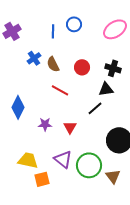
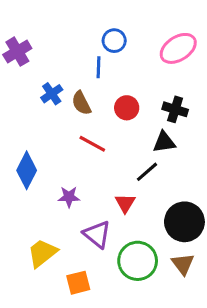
blue line: (53, 31) -> (99, 67), moved
red triangle: (70, 127) -> (125, 203), moved
purple triangle: (63, 159) -> (97, 234), moved
yellow trapezoid: (28, 160) -> (42, 253), turned -50
brown triangle: (113, 176) -> (183, 264), moved
orange square: (42, 179) -> (78, 283), moved

